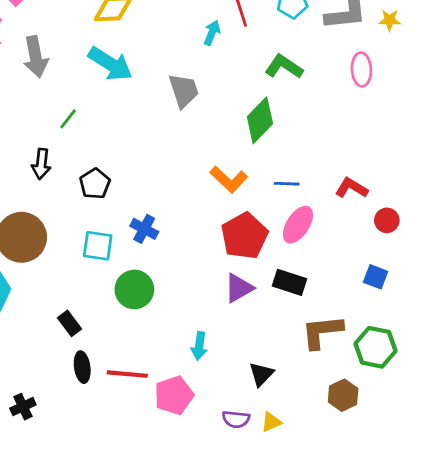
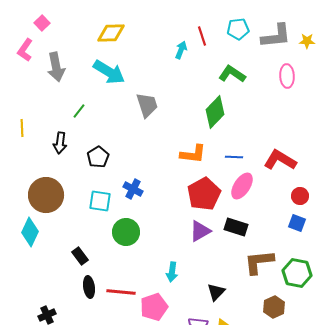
gray trapezoid: (184, 91) -> (147, 105), moved
orange L-shape: (229, 179) -> (193, 154), turned -36
red L-shape: (352, 188) -> (280, 160), size x1.4
red circle: (387, 220) -> (300, 196), moved

